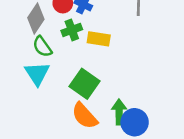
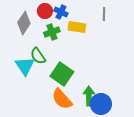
yellow rectangle: (99, 39) -> (77, 27), moved
green semicircle: (42, 47) -> (38, 56), moved

